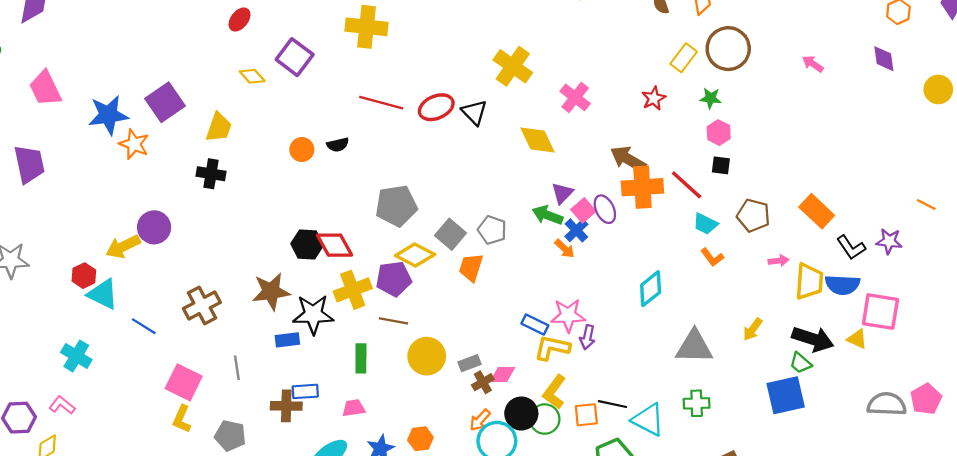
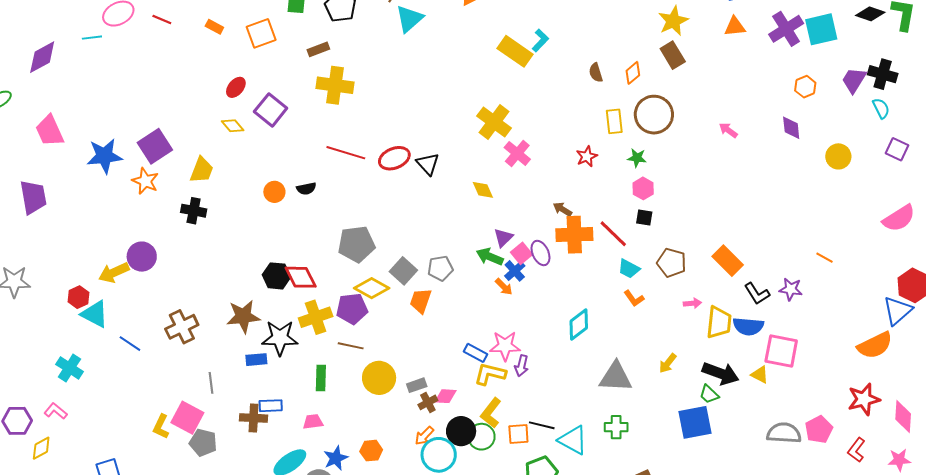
red ellipse: (239, 19) -> (236, 87), moved
yellow rectangle: (684, 58) -> (614, 121), turned -45
yellow cross: (513, 66) -> (494, 122), moved
yellow diamond: (537, 140) -> (483, 190), size x0.7
orange star: (134, 144) -> (145, 181), moved
brown arrow: (628, 159) -> (562, 209), size x0.6
gray pentagon: (492, 230) -> (440, 268), turned -30
pink square: (184, 382) -> (187, 418), moved

